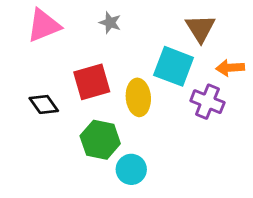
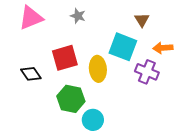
brown triangle: (200, 28) -> (142, 20), size x0.7

